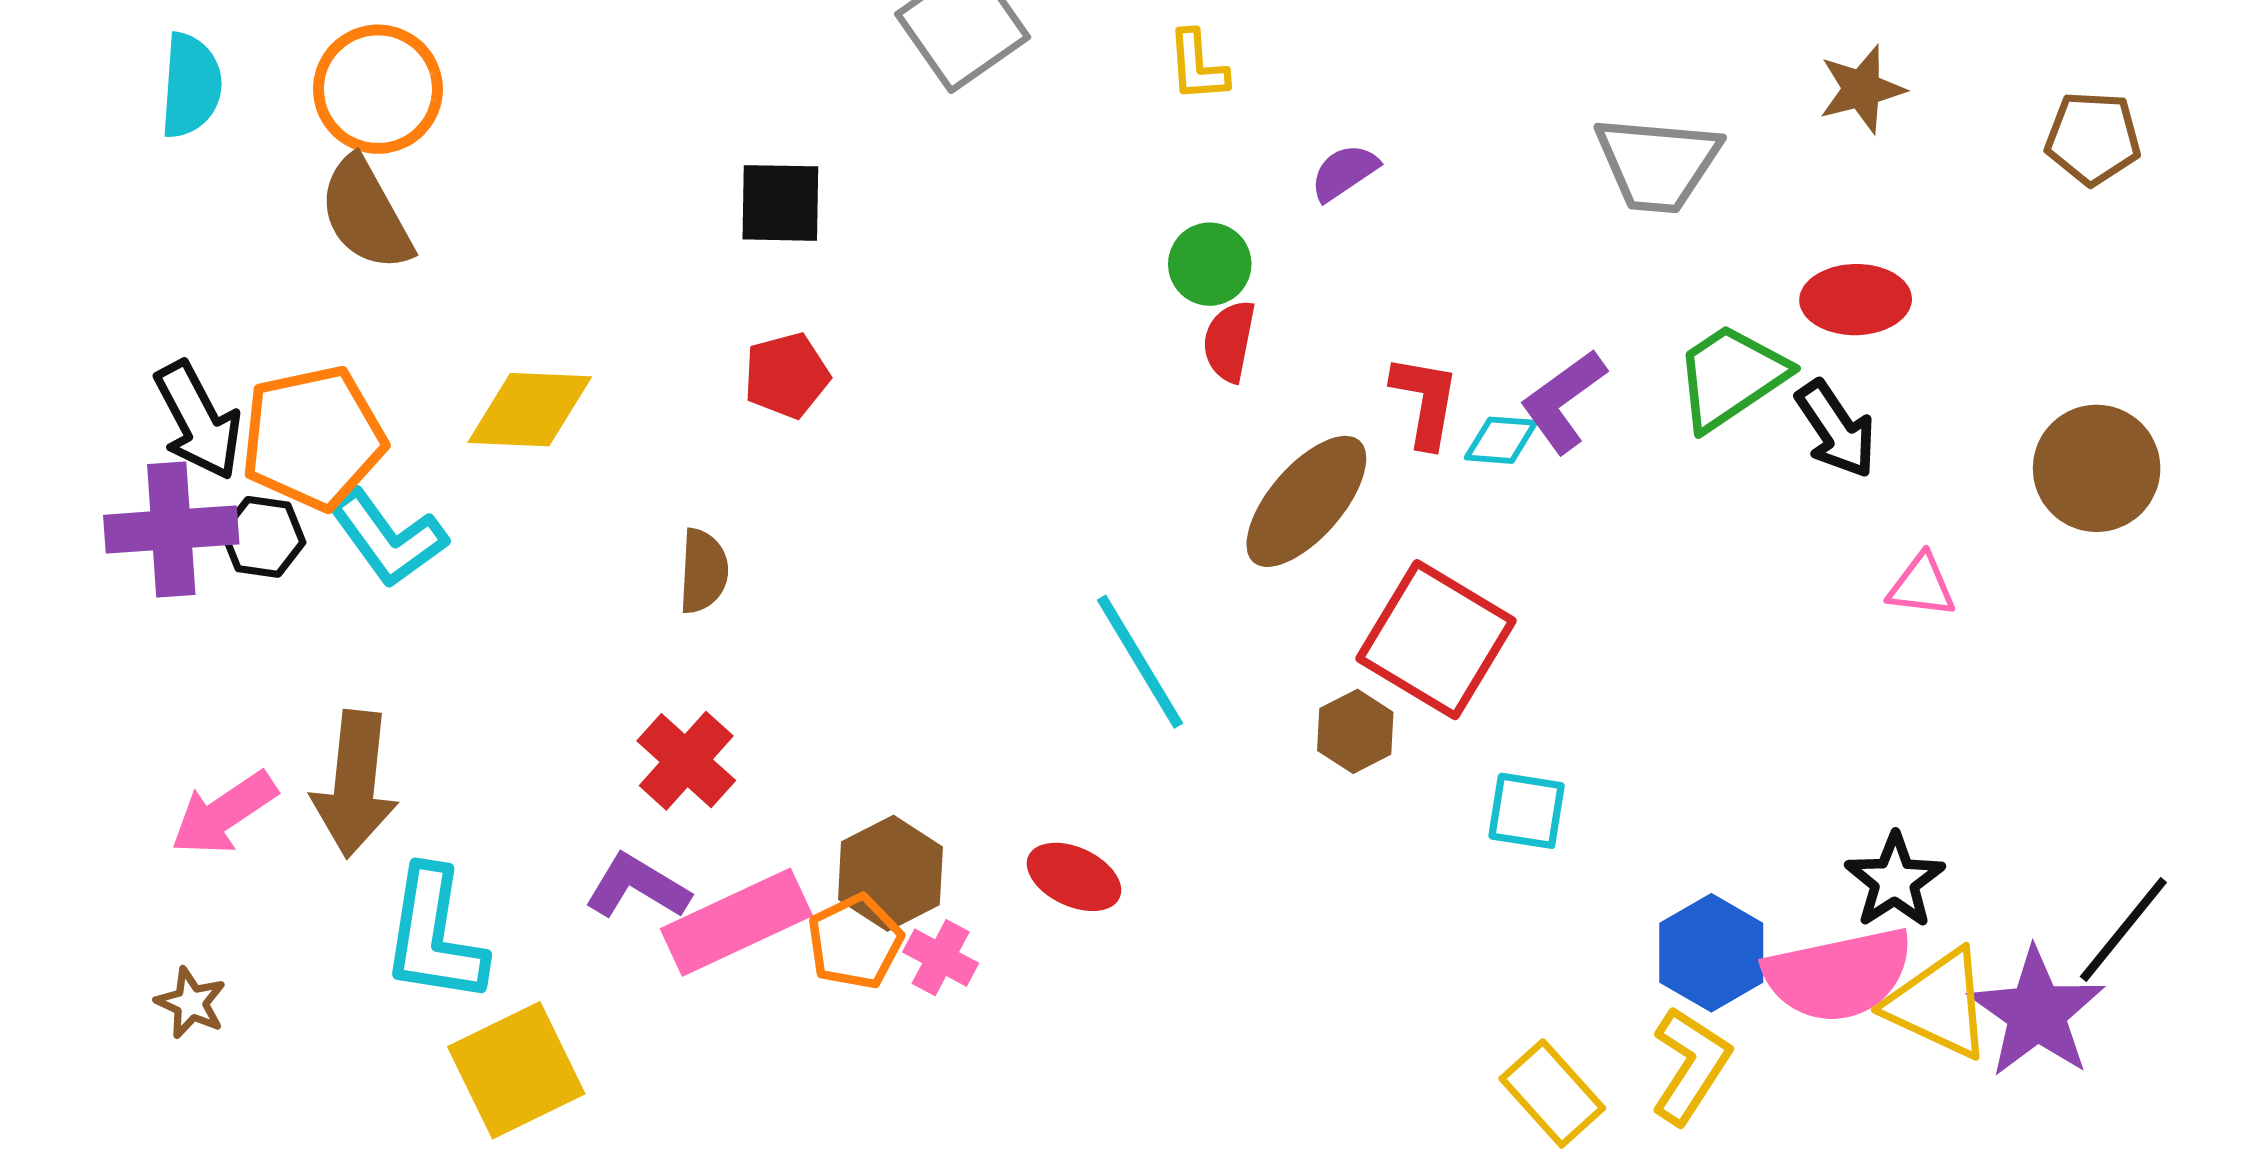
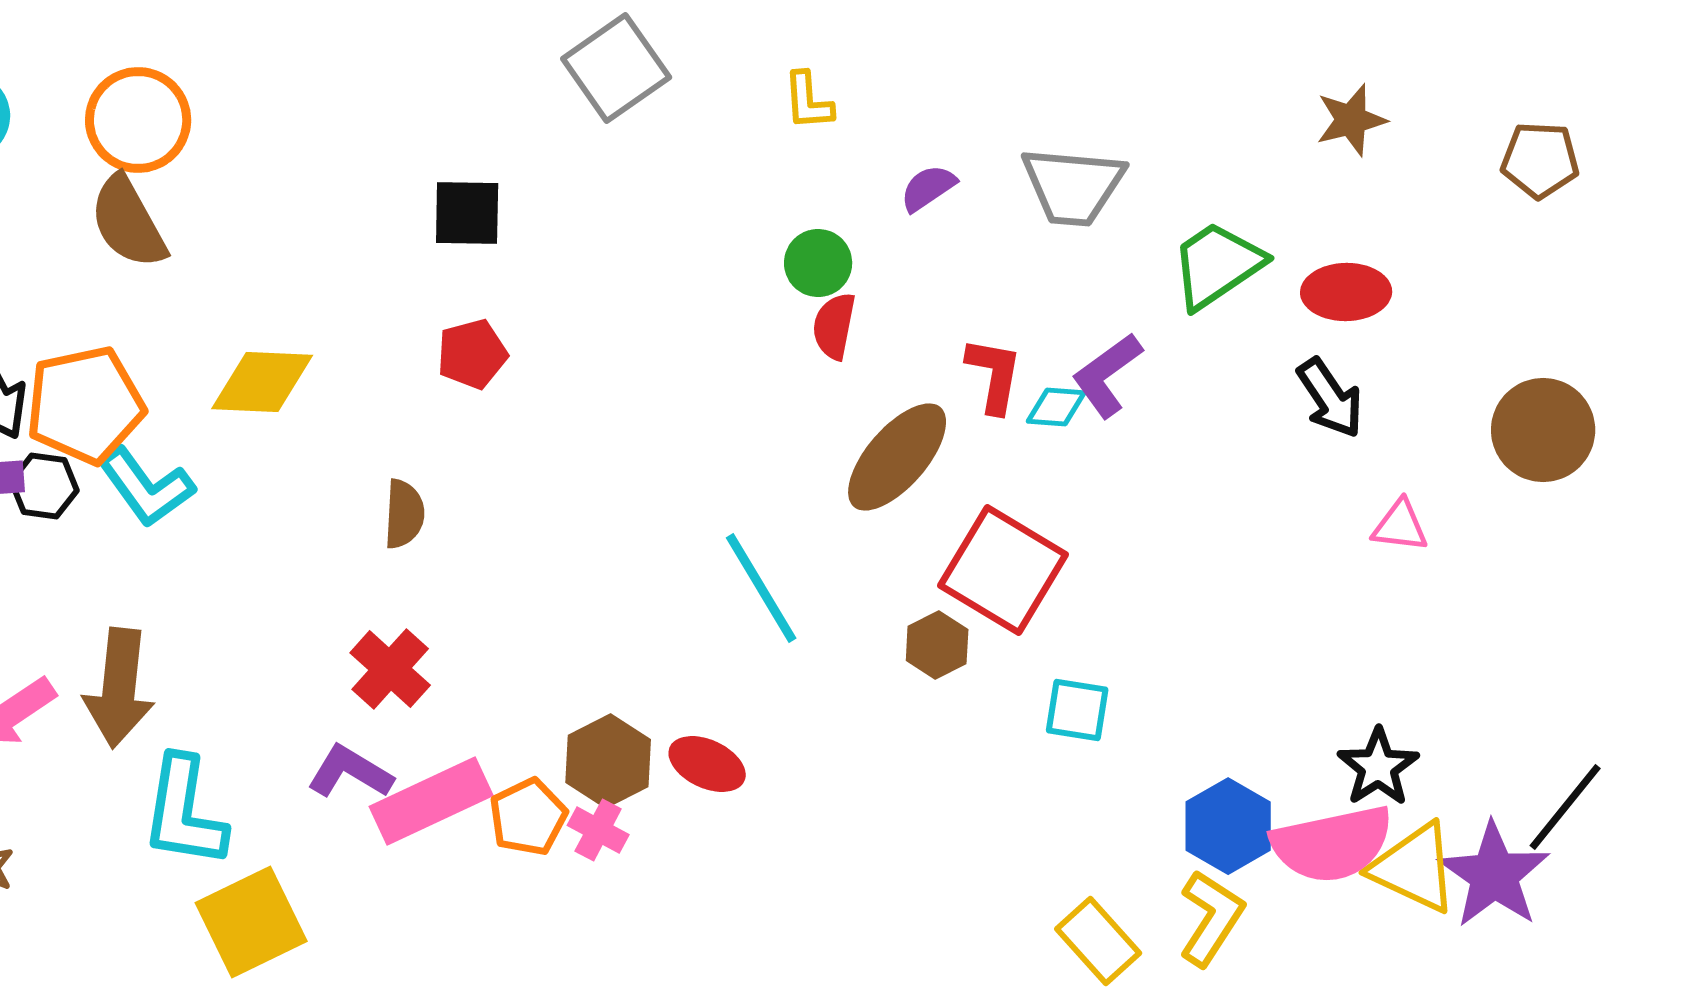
gray trapezoid: (1657, 164) -> (1073, 186), moved
green trapezoid: (1731, 377) -> (1217, 265), moved
brown hexagon: (890, 873) -> (608, 761), moved

